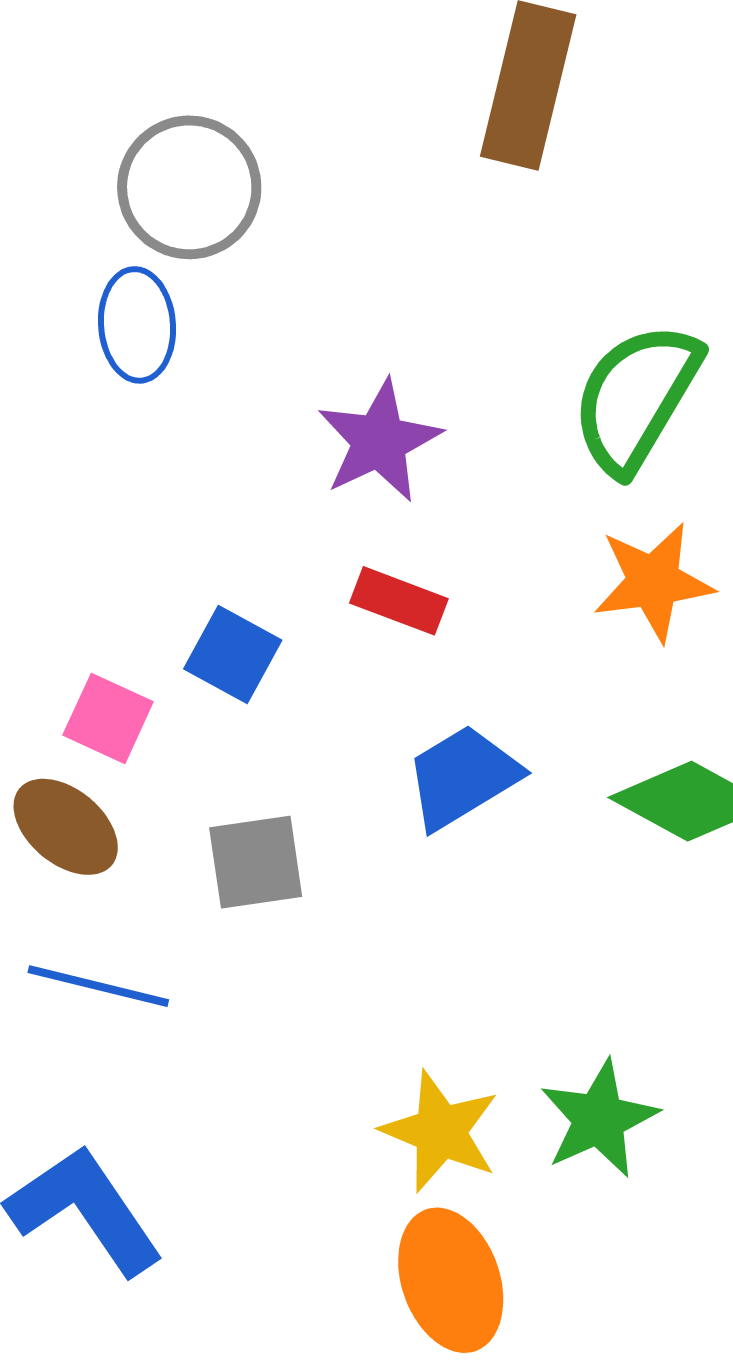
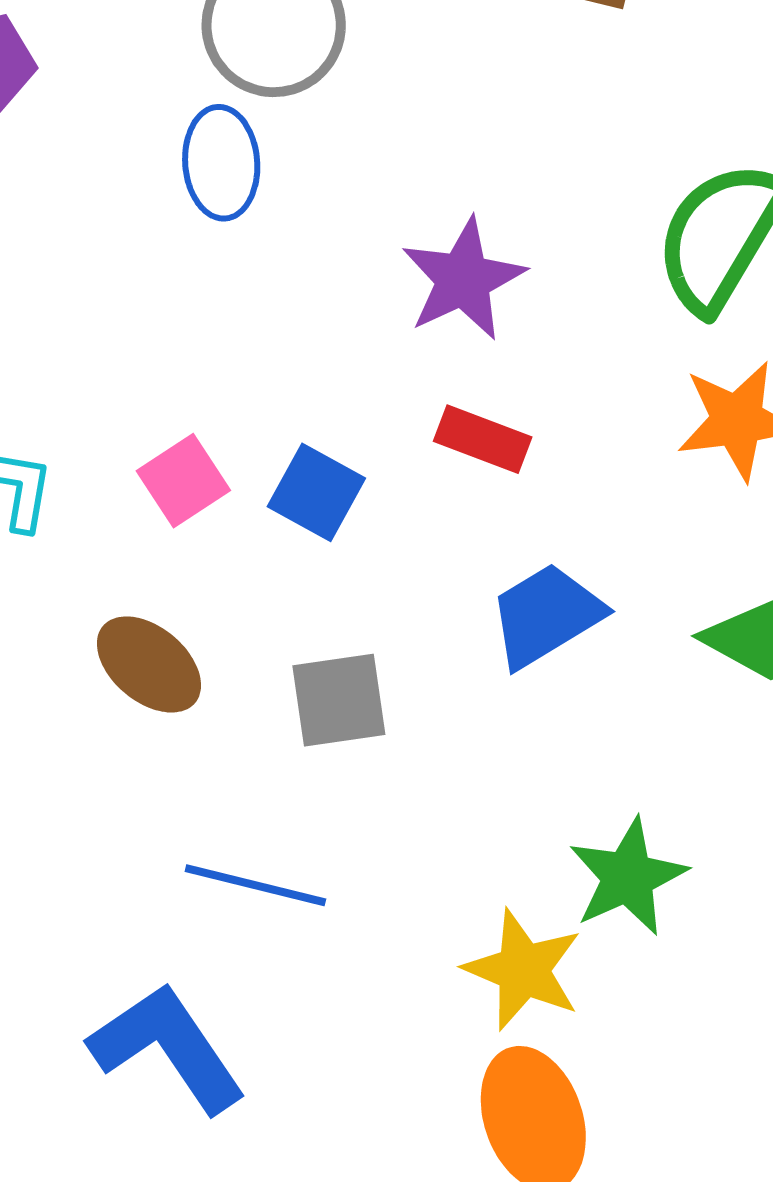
pink square: (108, 718) -> (183, 481), moved, turned 32
blue line: (98, 986) -> (255, 885), moved
green star: (599, 1119) -> (628, 877), moved

